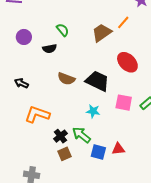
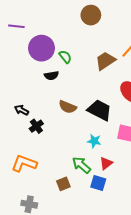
purple circle: (24, 37) -> (41, 48), moved, size x1.6
orange L-shape: (37, 114) -> (24, 163), moved
black cross: (60, 136) -> (36, 126), moved
red triangle: (118, 149) -> (106, 163), moved, turned -32

